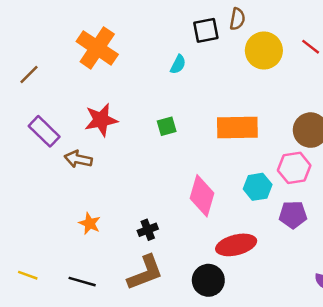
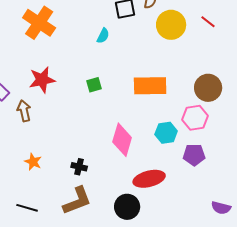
brown arrow: (78, 159) -> (24, 111), turned 65
black cross: (148, 230) -> (79, 167), turned 35

